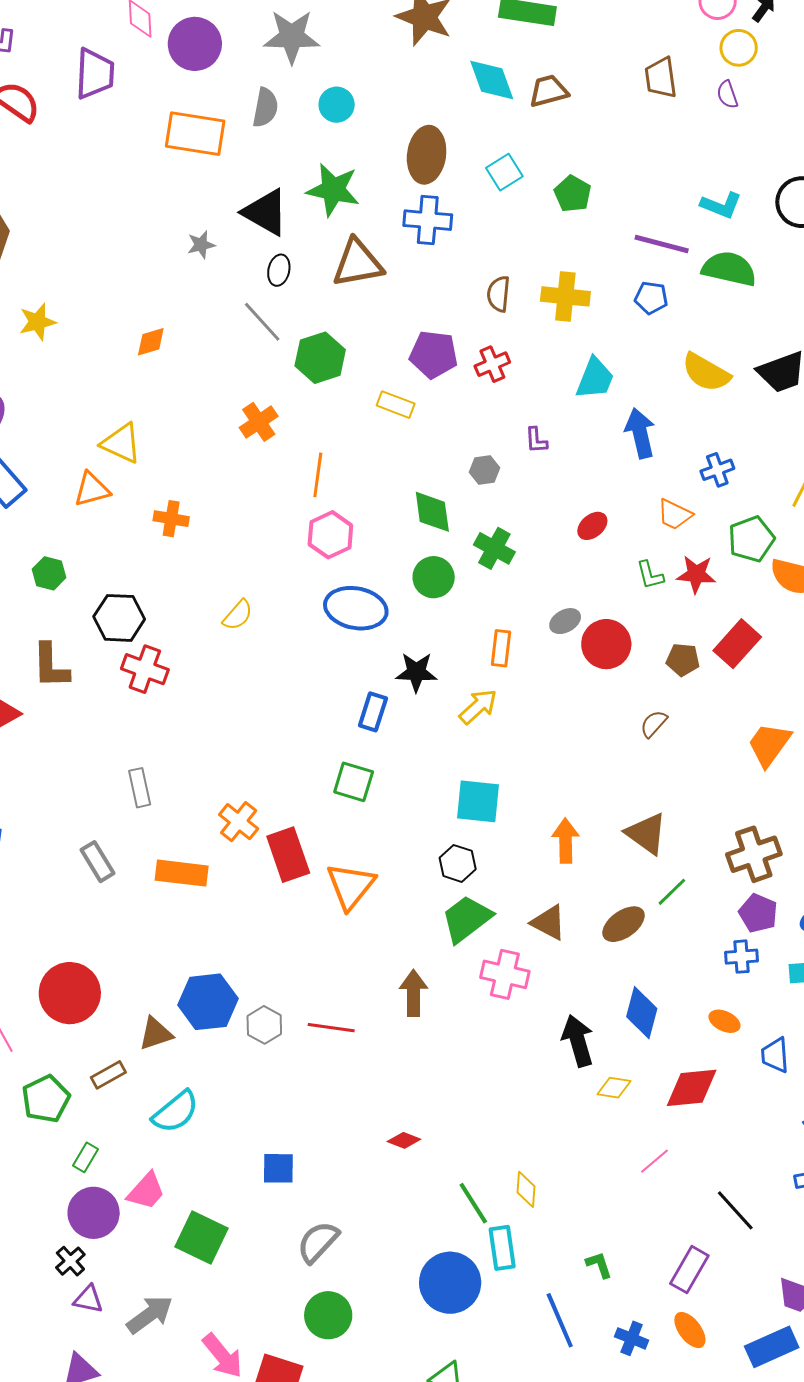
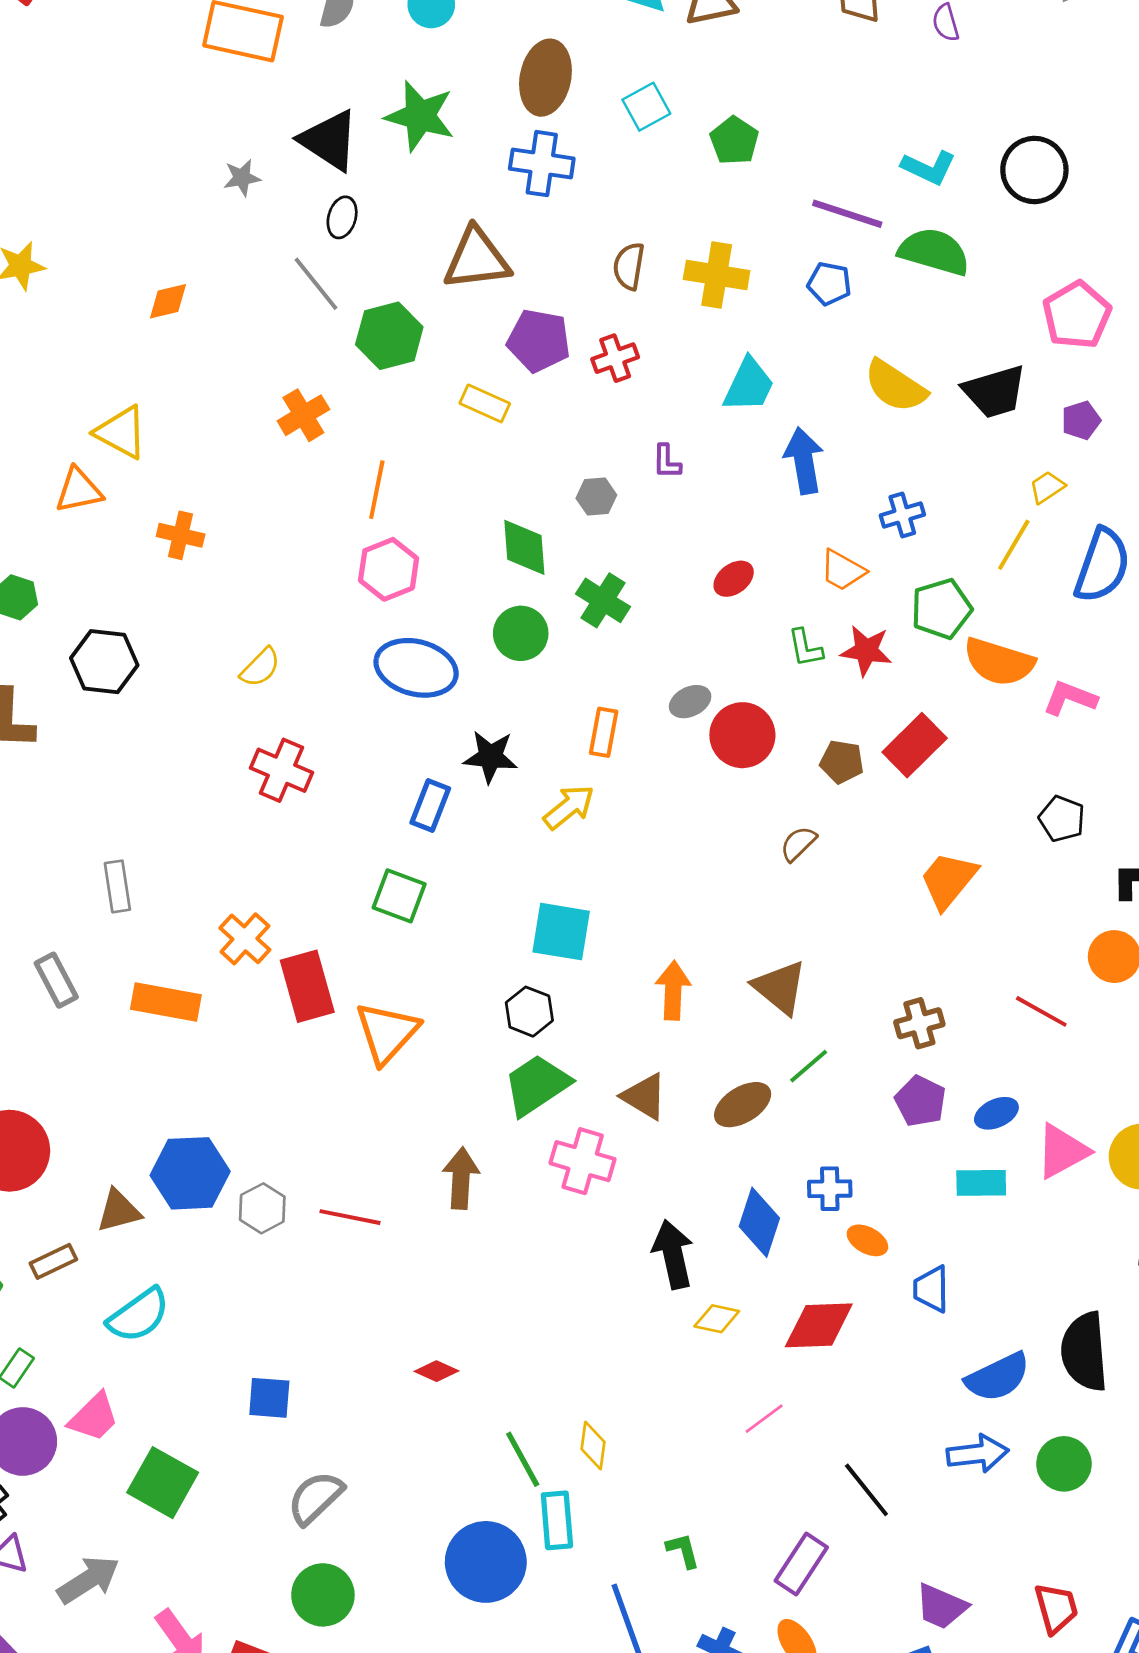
brown triangle: (358, 263) -> (477, 259), moved
red cross: (145, 669) -> (281, 770), moved
brown cross: (754, 854) -> (919, 1023), size x0.7
blue cross: (742, 957) -> (830, 1189), moved

